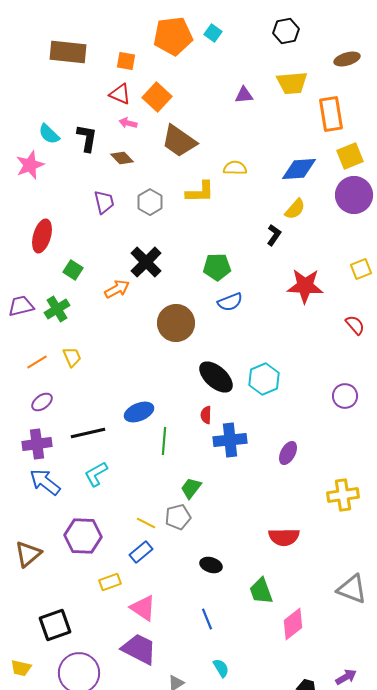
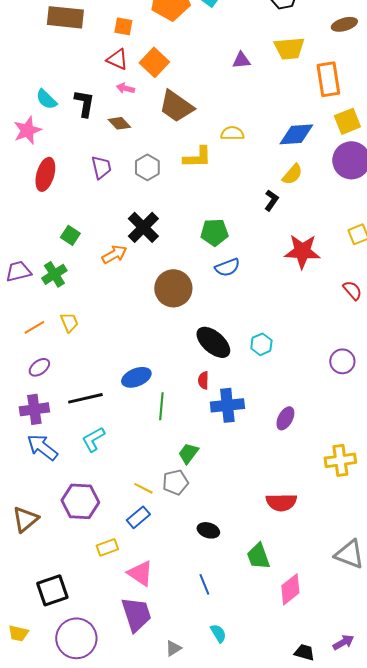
red ellipse: (42, 236) -> (45, 174), moved
cyan hexagon: (264, 379) -> (261, 344), size x0.7
purple trapezoid: (139, 649) -> (136, 614), turned 45

